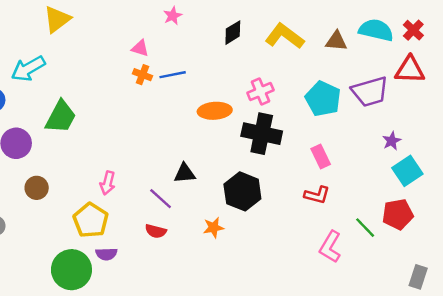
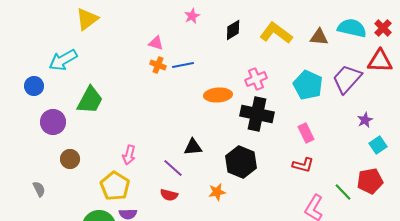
pink star: (173, 16) -> (192, 16), moved
purple trapezoid: (370, 92) -> (347, 79), turned 148
cyan square: (407, 171) -> (378, 145), size x0.7

